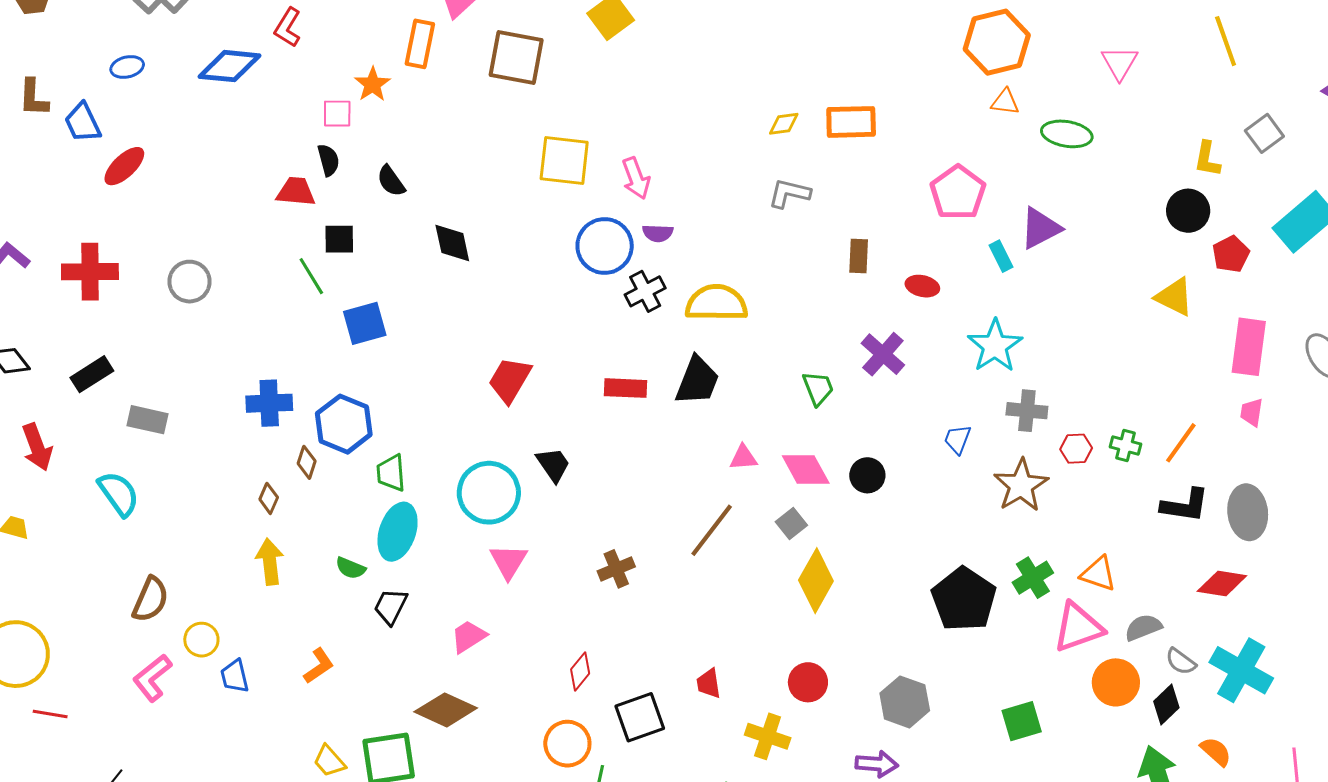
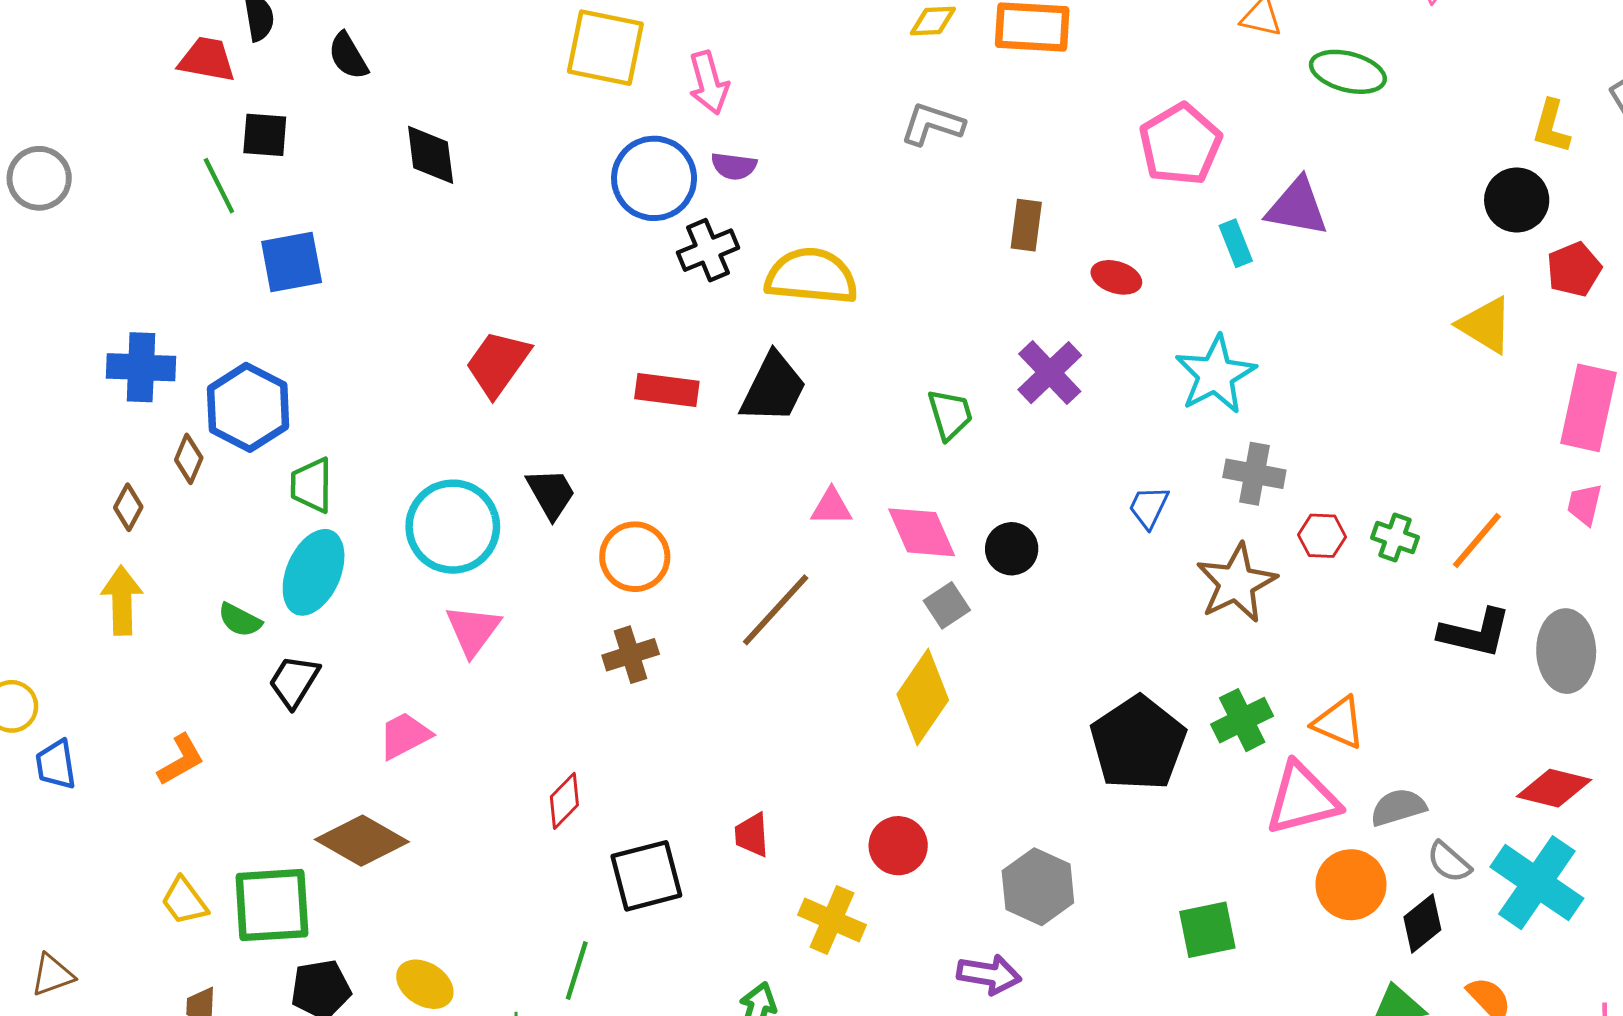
purple triangle: (1040, 228) -> (1297, 207), turned 33
gray square: (791, 524) -> (947, 605), moved
red diamond: (1222, 583) -> (1554, 788), moved
orange circle: (567, 744) -> (635, 557), moved

